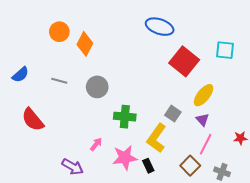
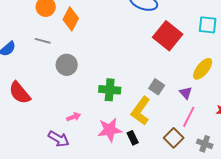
gray line: (59, 81) -> (43, 41), moved
gray circle: (97, 87) -> (67, 65), moved
yellow ellipse: (204, 95) -> (203, 69), moved
pink arrow: (96, 144) -> (74, 117), moved, turned 32

